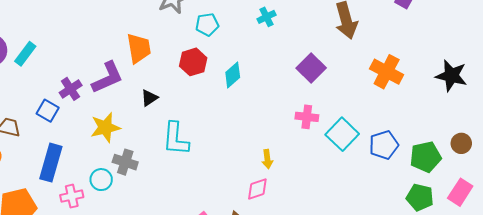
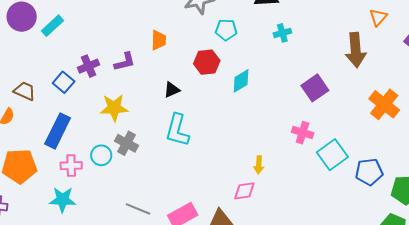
orange trapezoid: (139, 48) -> (159, 40), size x0.7
purple L-shape: (107, 78) -> (125, 62), size x0.7
black triangle: (149, 98) -> (172, 90), moved

